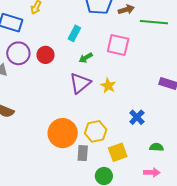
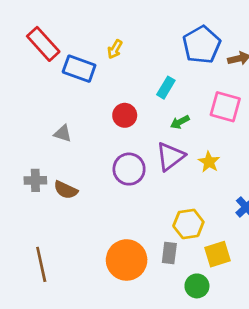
purple circle: (18, 53) -> (129, 169), moved
orange circle: (63, 133) -> (127, 260), moved

